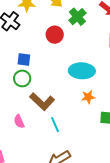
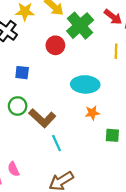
green cross: (77, 17) -> (80, 26), size x1.4
green circle: (22, 78) -> (18, 106), moved
pink semicircle: (19, 121) -> (13, 169), moved

